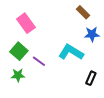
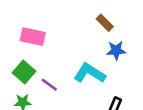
pink rectangle: (26, 23) -> (33, 37), turned -42

